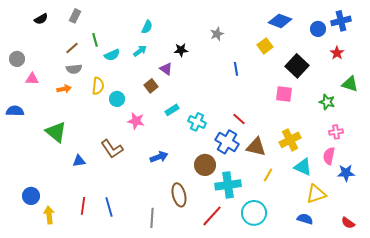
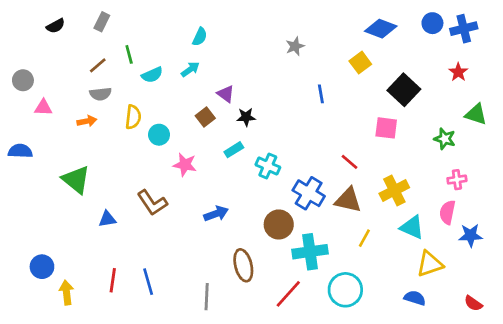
blue circle: (318, 29) -> (432, 23), moved
black star: (181, 50) -> (246, 117), moved
red line: (239, 119) -> (349, 162), moved

